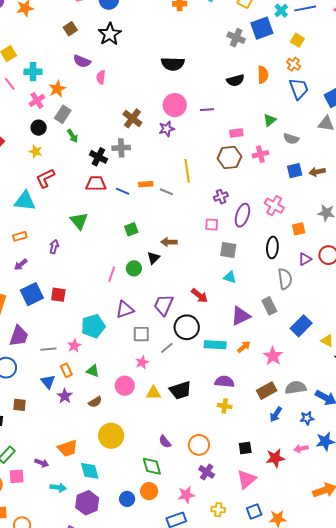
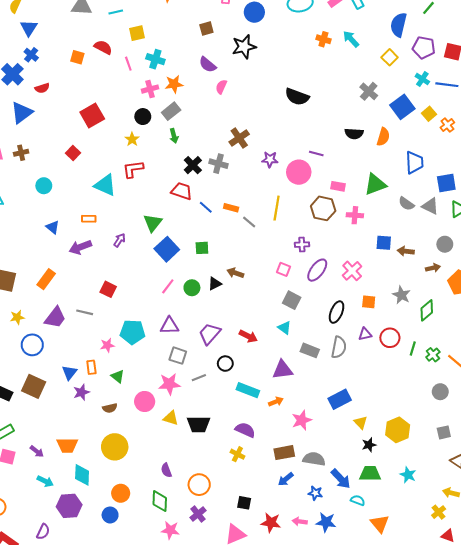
cyan cross: (281, 11) -> (422, 79), turned -32
blue square: (262, 28) -> (402, 107), moved, turned -35
orange cross: (294, 64) -> (447, 125), moved
pink circle: (175, 105) -> (299, 172), moved
green triangle: (270, 120) -> (375, 184), size x1.6
gray semicircle: (291, 139) -> (406, 204), moved
purple arrow: (21, 265) -> (80, 247), size x1.5
blue square: (32, 294) -> (167, 249), moved, turned -35
red arrow: (200, 296) -> (248, 336), turned -30
gray rectangle: (269, 306) -> (310, 350), moved, turned -60
black circle: (187, 327) -> (225, 364), size x0.6
gray line: (48, 349) -> (85, 312), moved
pink star: (142, 362) -> (169, 384), size x1.5
brown square: (19, 405) -> (34, 386), size x1.6
green diamond: (152, 466) -> (160, 501), moved
orange circle: (149, 491) -> (121, 493), moved

